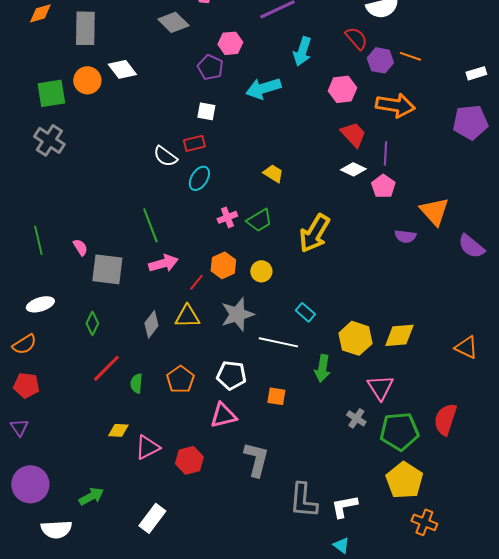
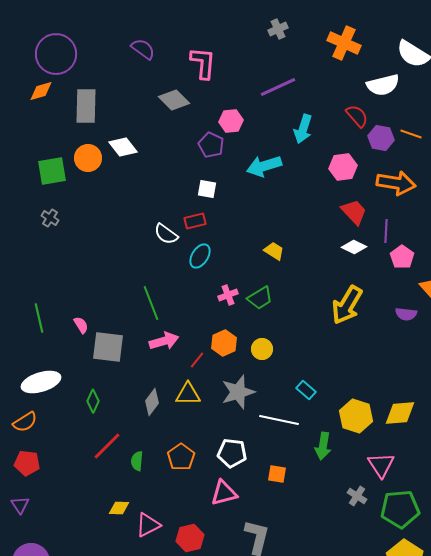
gray cross: (49, 140) -> (50, 218), size x0.6
pink pentagon: (383, 186) -> (402, 257), moved
yellow arrow: (314, 233) -> (347, 305), moved
white ellipse: (40, 304) -> (41, 382), size x1.4

